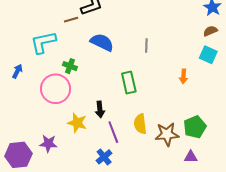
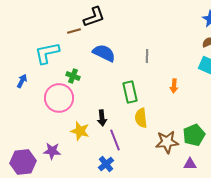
orange arrow: (183, 76) -> (174, 86), moved
yellow semicircle: (140, 124) -> (141, 118), moved

